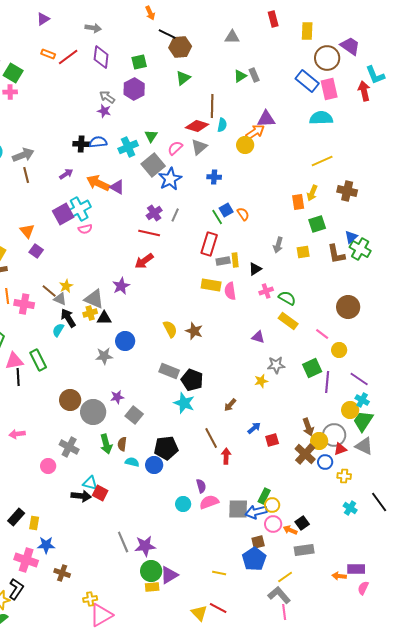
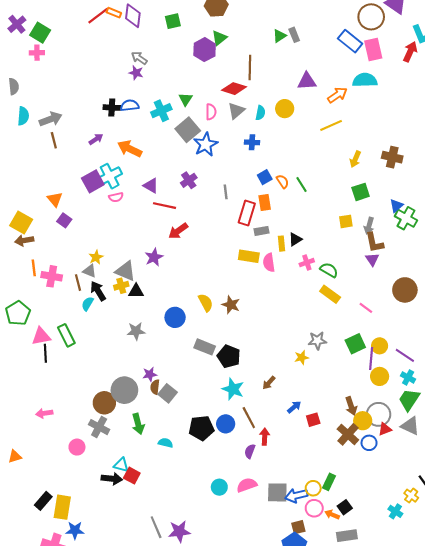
orange rectangle: (48, 54) -> (114, 13), moved
purple hexagon: (134, 89) -> (205, 50), moved
red arrow: (364, 91) -> (410, 52), turned 36
cyan semicircle: (222, 125) -> (260, 113), moved
orange arrow: (255, 132) -> (337, 95), moved
pink semicircle: (175, 148) -> (211, 112), turned 133
yellow line: (322, 161) -> (331, 125), moved
purple triangle: (117, 187) -> (151, 186), moved
orange rectangle: (298, 202) -> (265, 202), moved
gray line: (175, 215) -> (226, 192), moved, turned -32
green line: (217, 217) -> (302, 185), moved
red line: (149, 233) -> (164, 206), moved
gray arrow: (278, 245) -> (369, 226), moved
brown L-shape: (336, 254) -> (374, 243), moved
yellow rectangle: (235, 260) -> (282, 244), moved
brown line: (49, 291) -> (78, 283), moved, turned 35
brown circle: (348, 307) -> (405, 290), moved
purple triangle: (258, 337) -> (372, 259), moved, turned 40
blue circle: (125, 341) -> (175, 317), moved
yellow circle: (339, 350) -> (380, 346), moved
brown circle: (70, 400) -> (104, 403), moved
cyan star: (184, 403) -> (233, 389), moved
yellow circle: (350, 410) -> (380, 376), moved
brown semicircle: (122, 444) -> (155, 387), moved
blue circle: (154, 465) -> (226, 424), moved
yellow cross: (344, 476) -> (411, 496), moved, turned 32
purple semicircle: (201, 486) -> (250, 451), moved, turned -144
green rectangle: (264, 496) -> (329, 482), moved
cyan cross: (350, 508) -> (395, 511), moved
yellow rectangle: (34, 523) -> (62, 507), size x1.6

